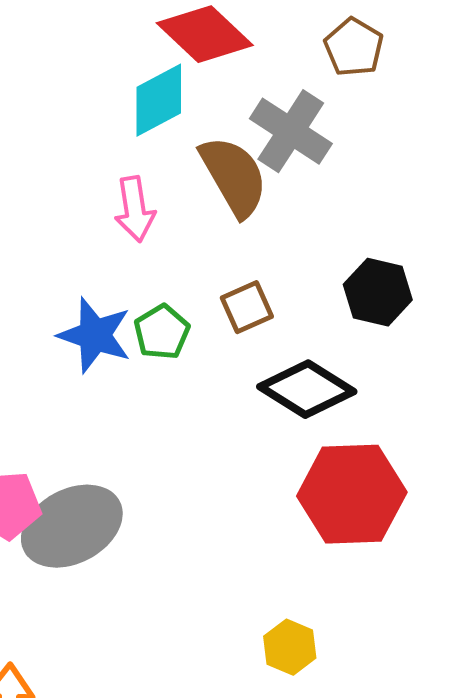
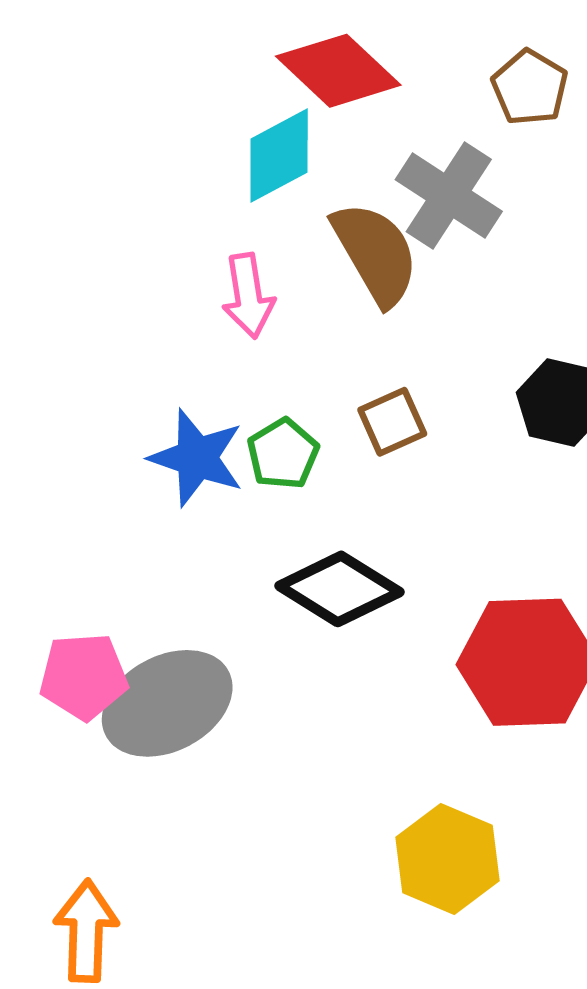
black diamond: (307, 389) -> (339, 589), moved
yellow hexagon: (290, 647) -> (447, 859), size x1.5

